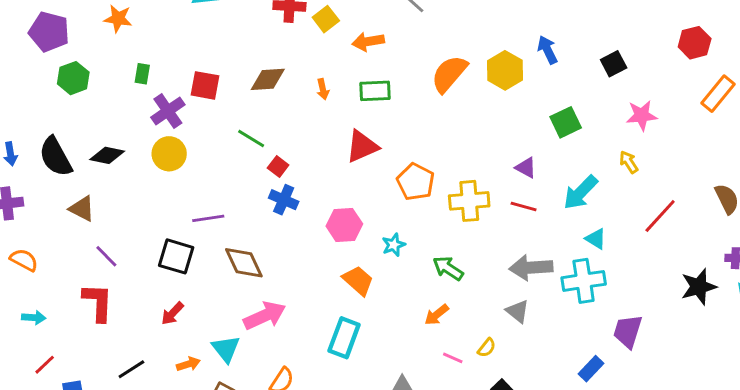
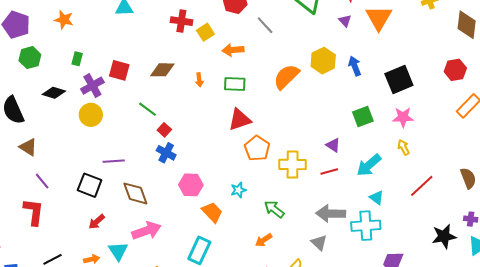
black square: (614, 64) -> (399, 79), size x1.6
yellow hexagon: (505, 70) -> (323, 61), moved
pink star: (642, 115) -> (403, 117), moved
red triangle: (362, 146) -> (240, 120), moved
black diamond: (107, 155) -> (54, 93), moved
red line: (524, 207) -> (329, 171), turned -36
pink hexagon: (344, 225) -> (191, 185), moved
red arrow: (172, 313) -> (97, 222), moved

